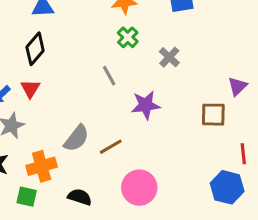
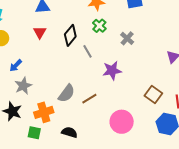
black diamond: (35, 49) -> (70, 35), moved
red triangle: (30, 89) -> (40, 32), moved
brown square: (213, 115) -> (153, 95), moved, turned 36
pink circle: (139, 188) -> (122, 122), moved

